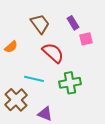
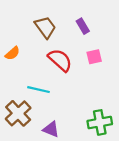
pink square: (86, 39) -> (94, 57), moved
green cross: (70, 83) -> (100, 122), moved

